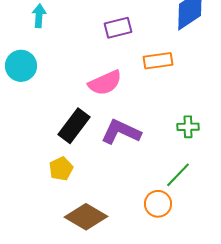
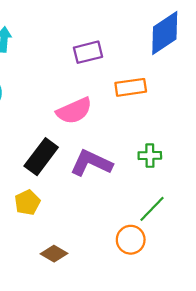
green cross: (188, 127) -> (150, 156), moved
brown diamond: (86, 217) -> (54, 254), size x0.6

